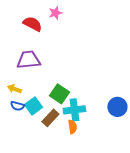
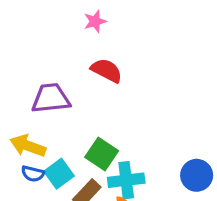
red semicircle: (32, 24) -> (107, 70), moved
yellow arrow: (14, 89) -> (28, 146), size x1.5

